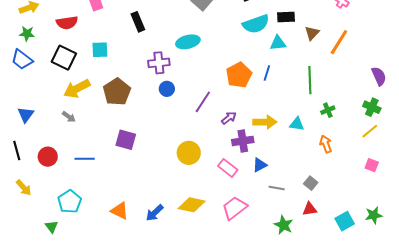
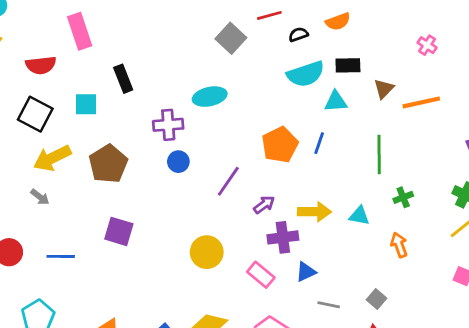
black rectangle: (138, 22) -> (123, 79), moved
orange line: (339, 42) -> (421, 102), turned 44

